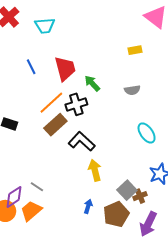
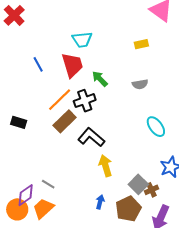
cyan trapezoid: (45, 26) -> (82, 40), moved

